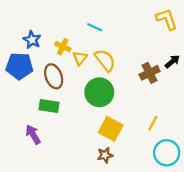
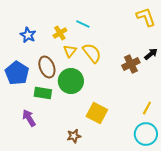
yellow cross: (63, 47) -> (60, 33), moved, turned 32
blue pentagon: (19, 66) -> (17, 73), moved, turned 30
green circle: (99, 92) -> (71, 81), moved
yellow line: (153, 123) -> (147, 108), moved
brown star: (105, 155) -> (74, 136), moved

